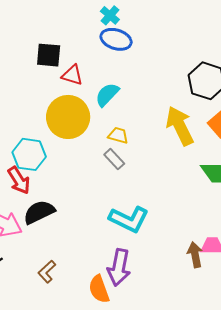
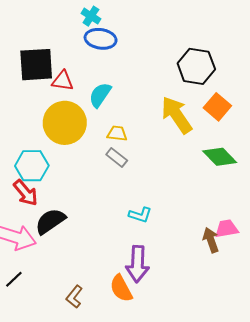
black square: (49, 55) -> (36, 65), size x1.4
cyan L-shape: (129, 219) -> (140, 215), size x0.6
brown L-shape: (47, 272) -> (74, 297), moved

